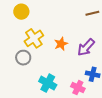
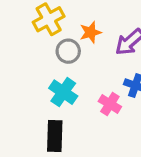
gray circle: (23, 58) -> (68, 51), moved

